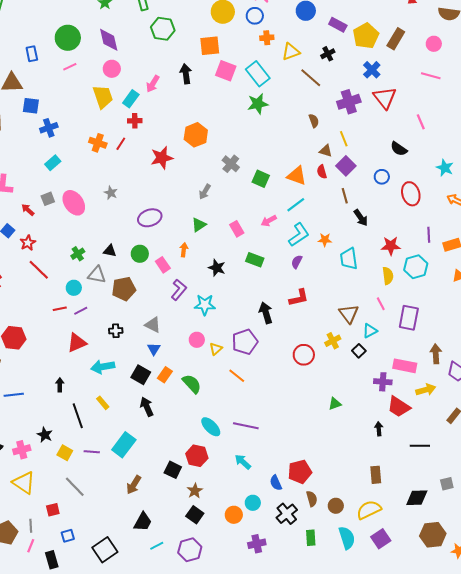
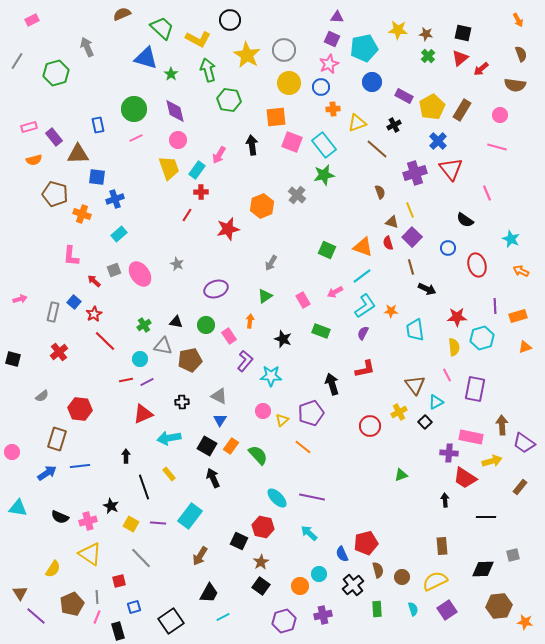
orange cross: (98, 143) -> (82, 214), moved
gray cross: (231, 164) -> (297, 195), moved
black arrow: (361, 218) -> (427, 289), turned -30
cyan semicircle: (347, 538) -> (413, 609), size x0.6
purple hexagon: (190, 550) -> (284, 621), moved

